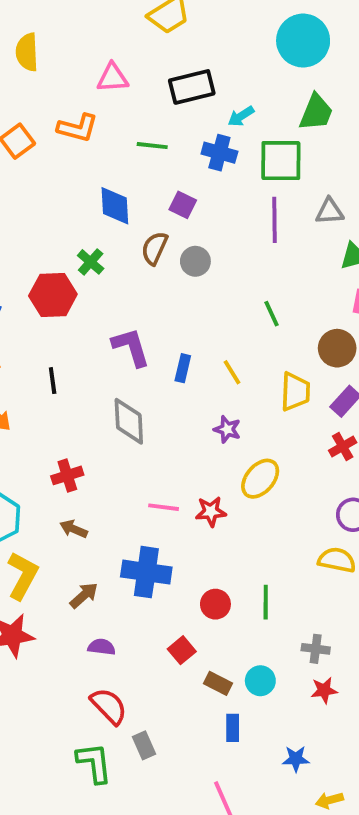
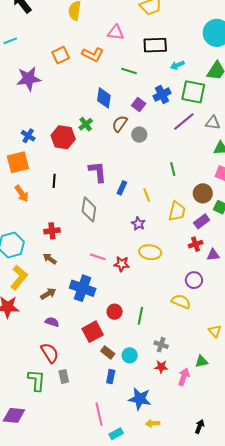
blue cross: (219, 153) -> (162, 95), moved, turned 36
purple line: (275, 220) -> (184, 121), turned 40
yellow ellipse: (260, 479) -> (150, 252), turned 45
red square: (182, 650) -> (93, 332), size x1.5
blue star: (296, 759) -> (140, 399), size x1.6

